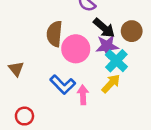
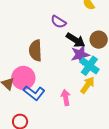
pink circle: (76, 49) -> (23, 78), moved
blue L-shape: (63, 85) -> (34, 93), moved

